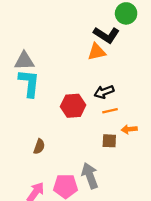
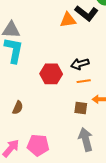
orange triangle: (97, 52) -> (68, 20), moved
gray arrow: (90, 176) -> (86, 139), moved

